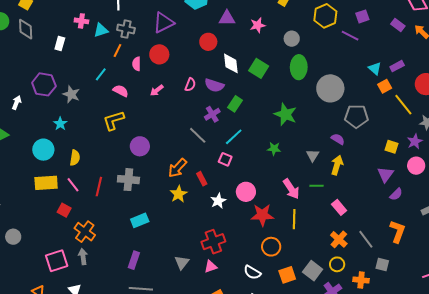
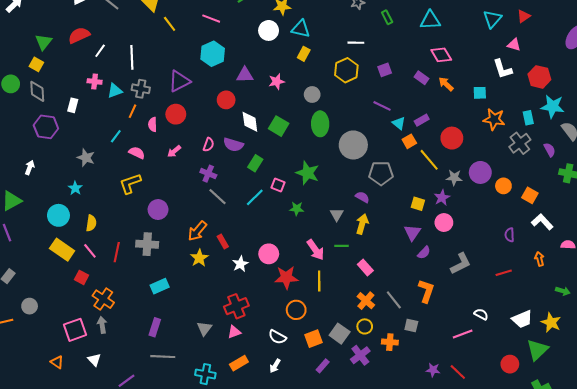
purple line: (350, 36) -> (382, 106), moved
purple hexagon: (44, 84) -> (46, 127), moved
purple cross: (212, 114) -> (208, 174), moved, turned -35
pink square: (225, 159) -> (278, 185), moved
yellow rectangle: (46, 183) -> (62, 250), turned 40

